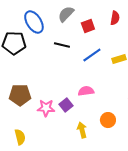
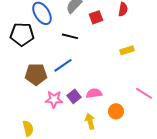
blue line: (92, 55) -> (63, 65), moved
pink semicircle: (86, 91) -> (94, 93), moved
brown pentagon: (20, 95) -> (36, 74), moved

